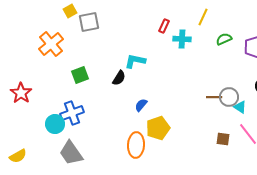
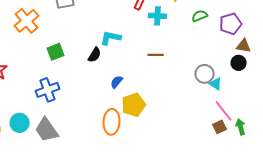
brown line: (214, 97) -> (156, 55), moved
cyan circle: (55, 124) -> (20, 123), moved
brown square: (223, 139) -> (220, 127), moved, turned -32

